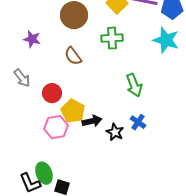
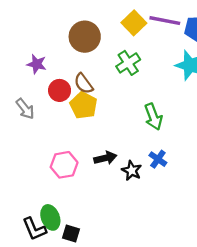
green cross: (112, 38) -> (128, 63), turned -30
red circle: (52, 93) -> (60, 90), moved
yellow pentagon: (73, 111) -> (84, 105), moved

